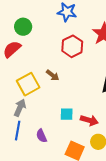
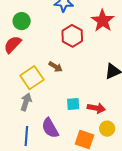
blue line: (18, 131) -> (26, 136), moved
purple semicircle: (41, 136) -> (50, 128), size x1.5

